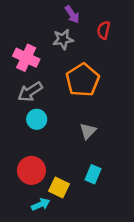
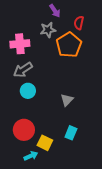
pink cross: (26, 58) -> (20, 44), turned -30
orange pentagon: (83, 80) -> (69, 45), moved

